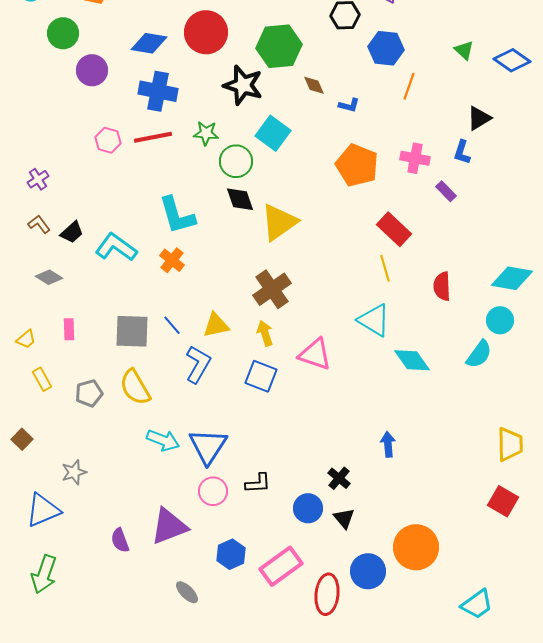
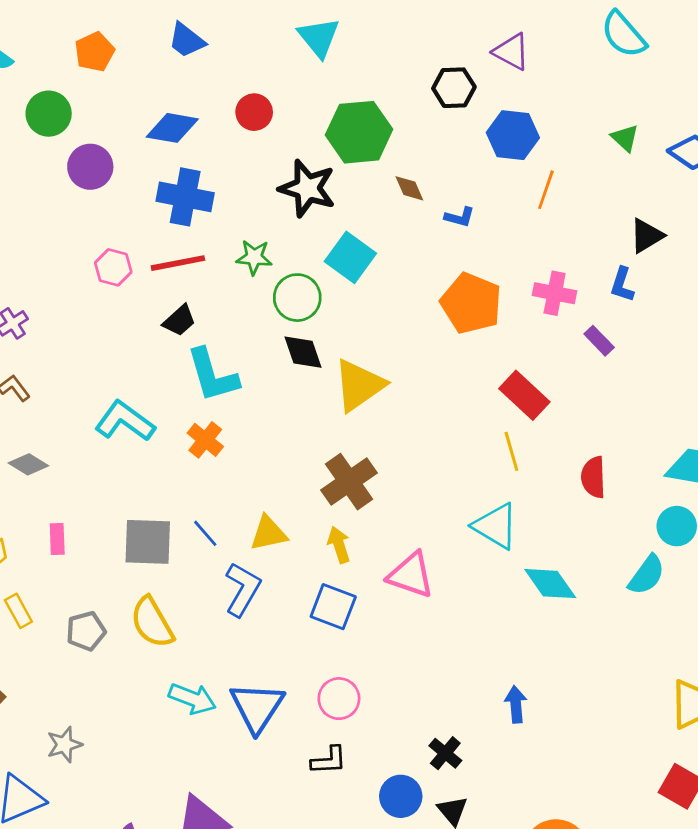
red circle: (206, 32) -> (254, 112), size x0.6
black trapezoid: (72, 232) -> (179, 321), moved
pink circle: (213, 491) -> (339, 699), moved

